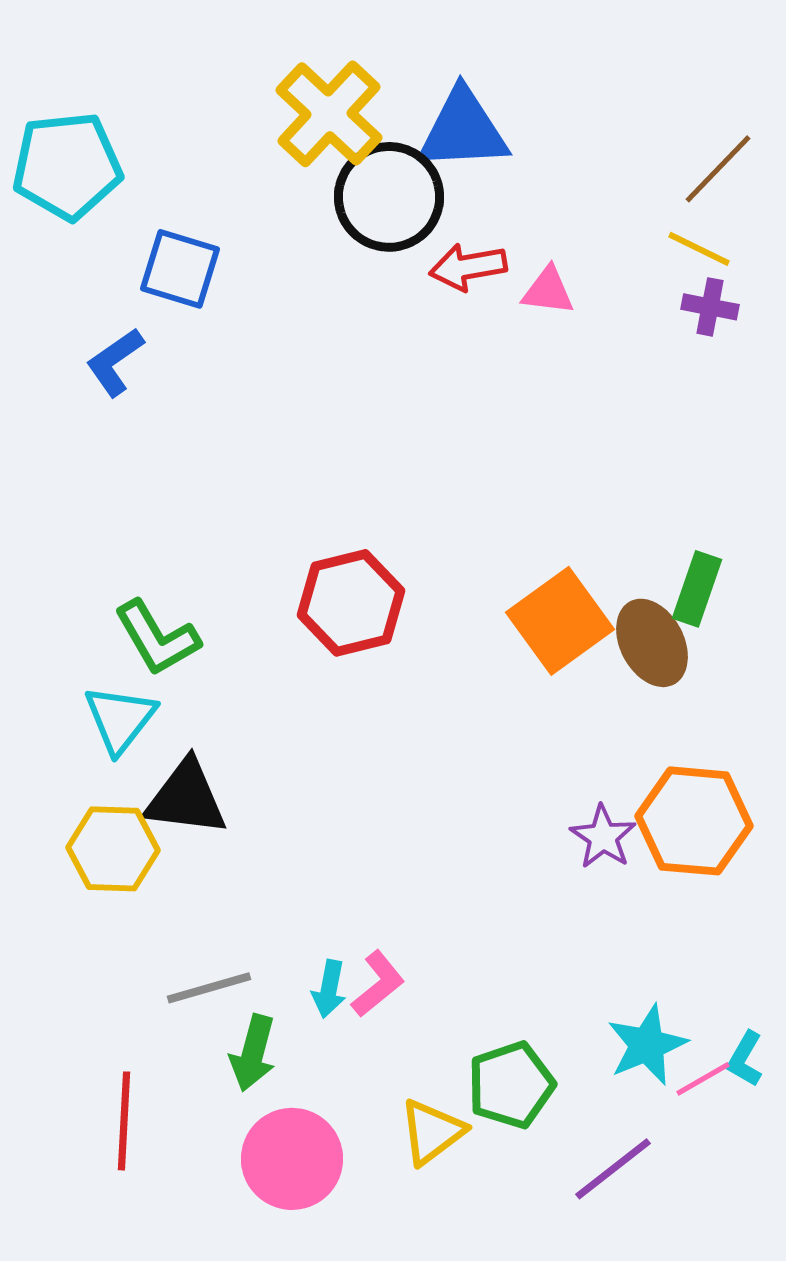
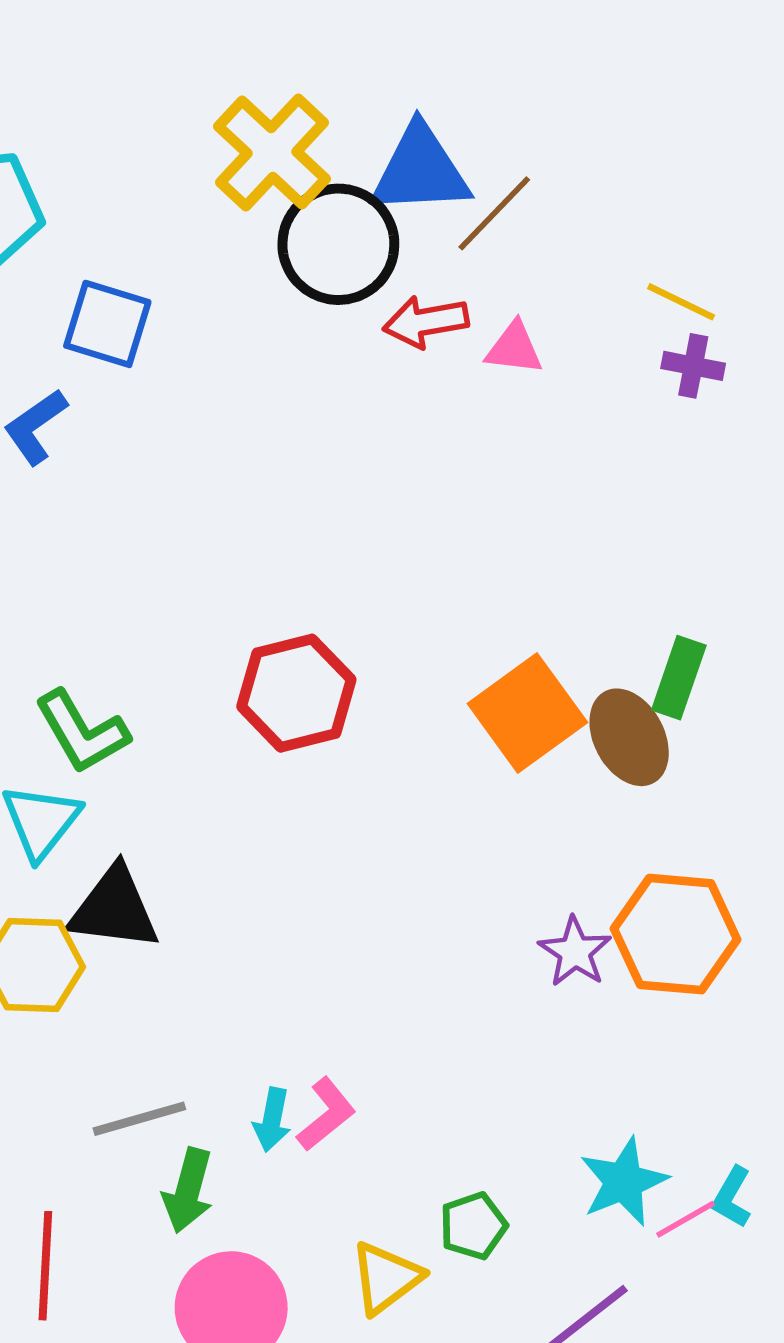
brown line: (718, 169) -> (494, 213), moved
green pentagon: (511, 1085) -> (473, 1226), size x0.7

